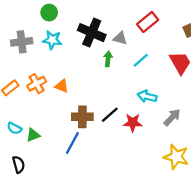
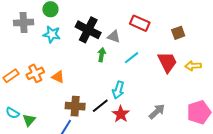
red rectangle: (148, 22) -> (140, 23), turned 60
gray cross: (22, 42) -> (24, 22), moved
cyan arrow: (147, 96) -> (118, 90), moved, turned -90
red star: (133, 123) -> (121, 114), turned 30
green triangle: (33, 135) -> (29, 120), turned -32

